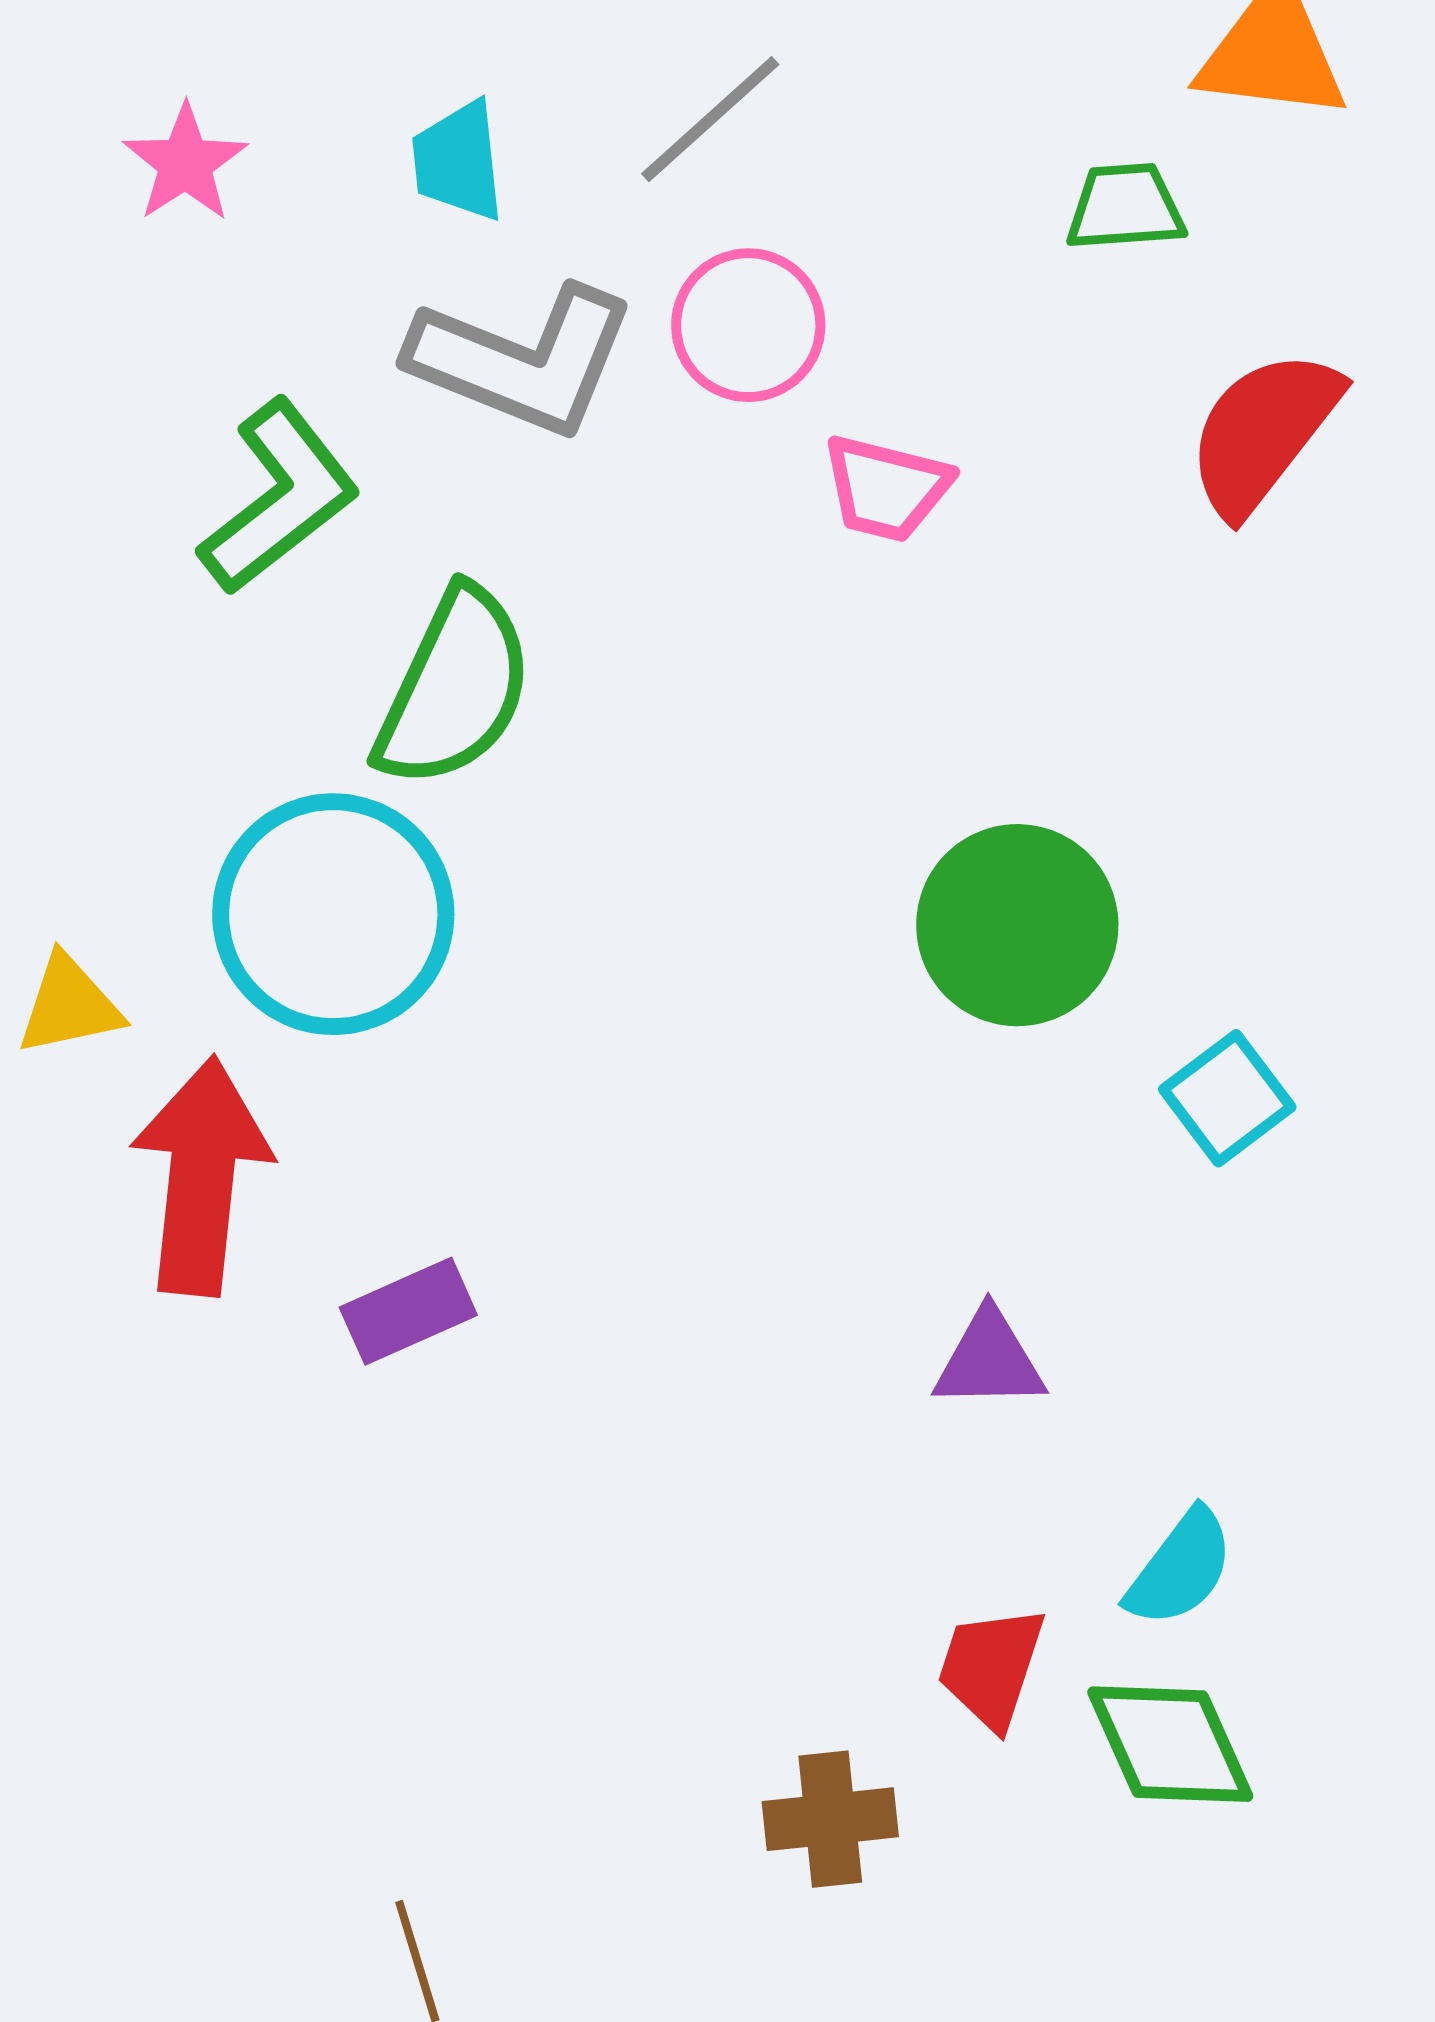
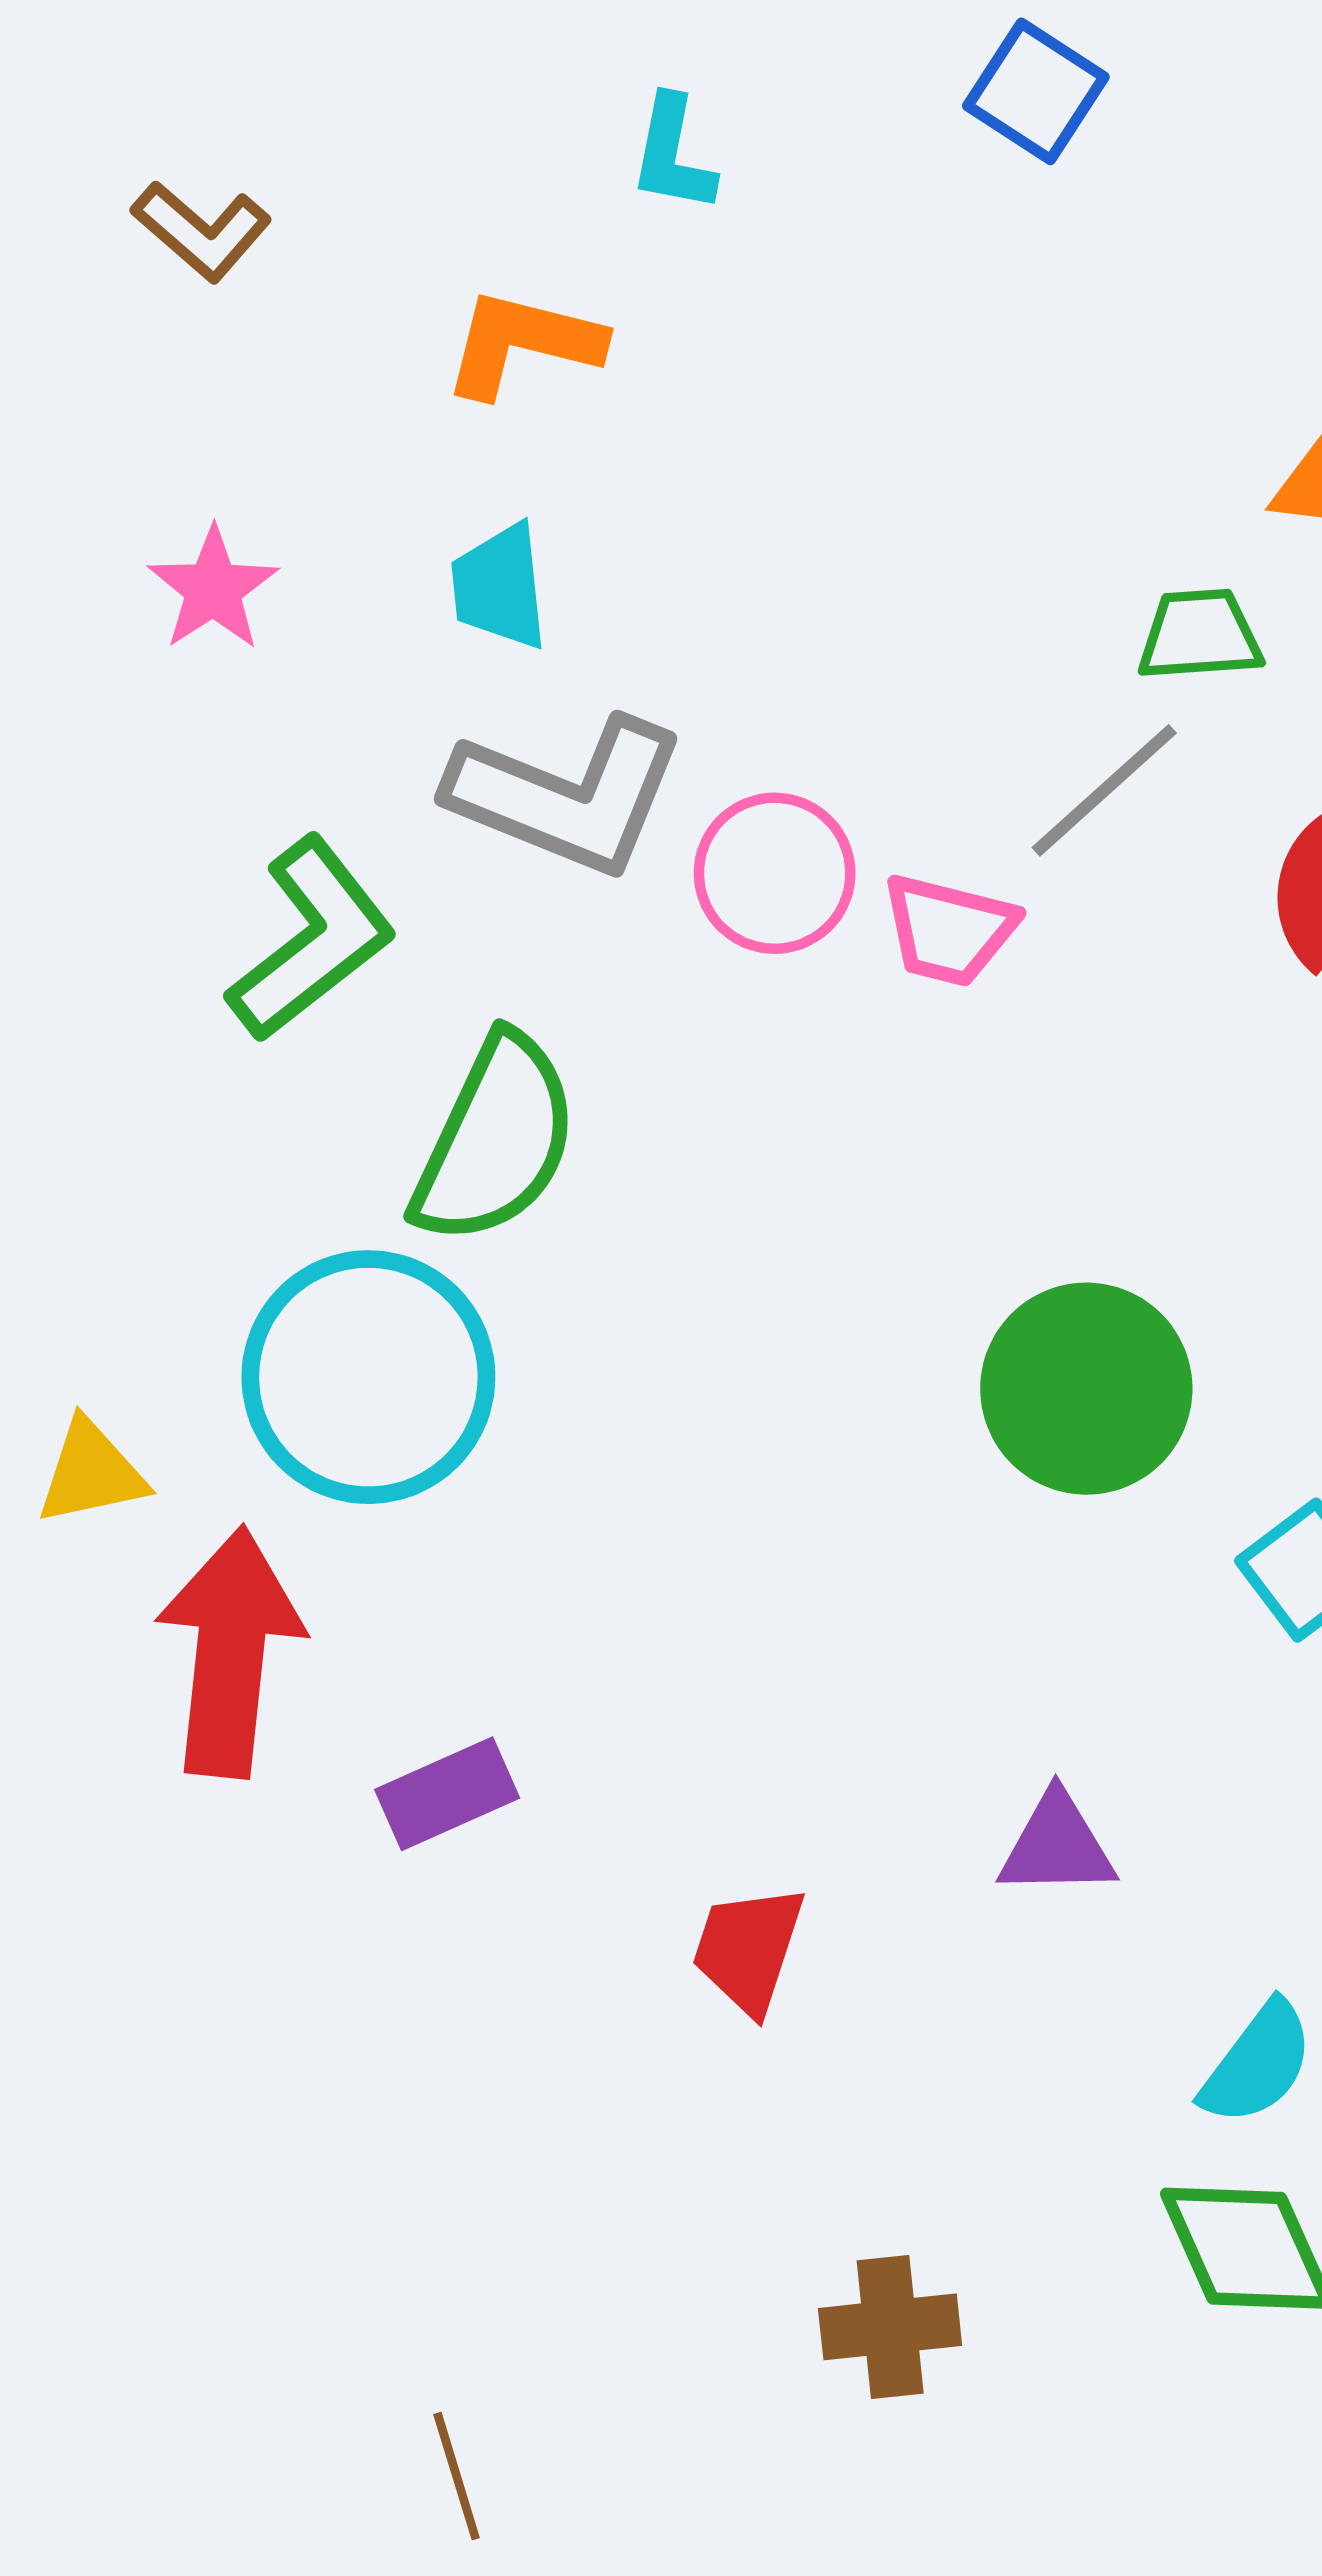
gray line: (710, 119) -> (1104, 790), moved
pink circle: (748, 325) -> (775, 873), moved
red trapezoid: (991, 1667) -> (748, 1949), moved

